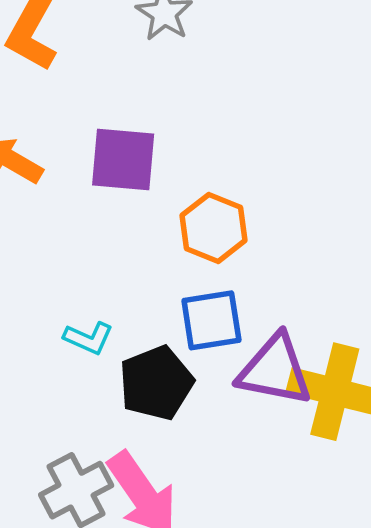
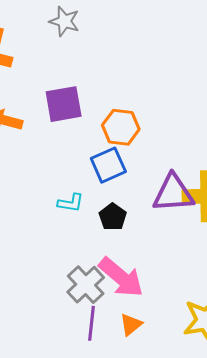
blue square: (211, 320) -> (108, 165), moved
black pentagon: (156, 383) -> (113, 217), size x0.7

